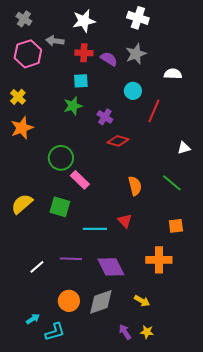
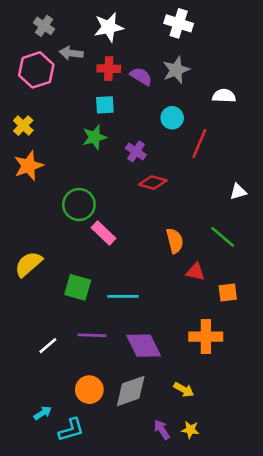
gray cross: (24, 19) -> (44, 26), moved
green square: (60, 207) -> (78, 287), moved
red triangle: (125, 221) -> (195, 272), moved, turned -35

